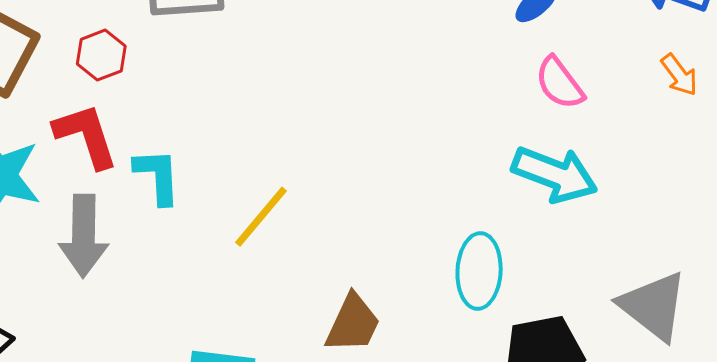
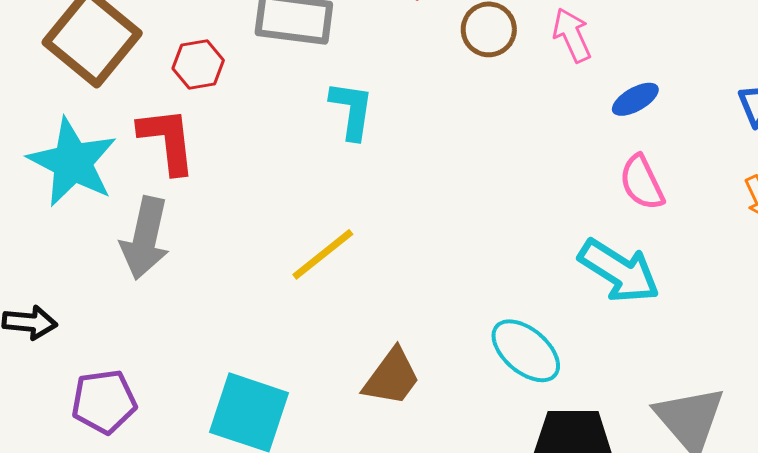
cyan L-shape: (158, 176) -> (352, 110), moved
cyan ellipse: (479, 271) -> (526, 351), turned -64

